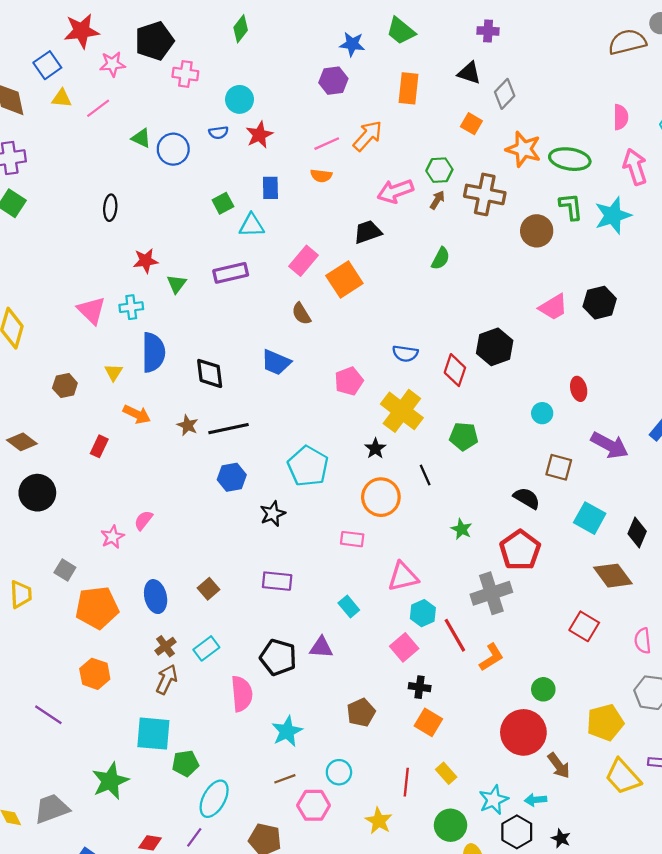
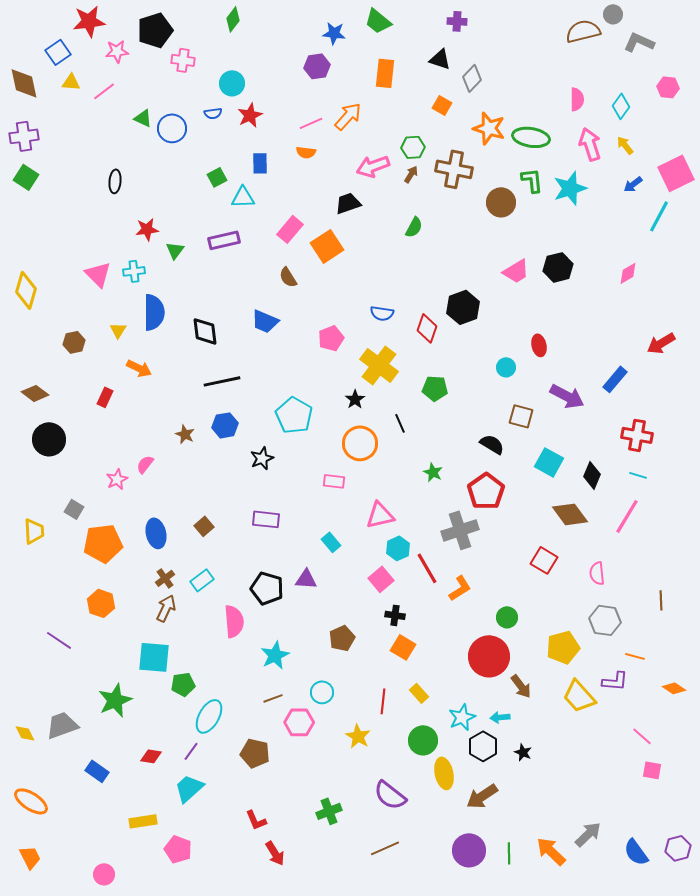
brown star: (188, 425) -> (185, 434), moved

